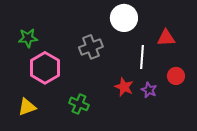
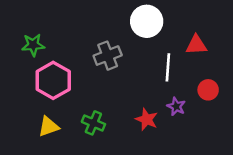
red star: (124, 87) -> (147, 119), moved
yellow triangle: (27, 107) -> (48, 127), moved

